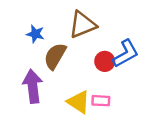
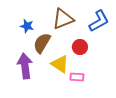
blue L-shape: (126, 54) -> (99, 21), moved
yellow triangle: (79, 102) -> (60, 64), moved

